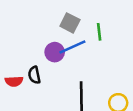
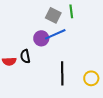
green line: (99, 32) -> (71, 11), moved

